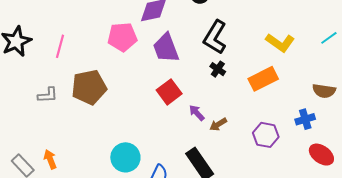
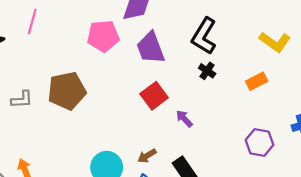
pink line: (60, 46) -> (32, 21), moved
orange rectangle: (263, 79) -> (257, 81), size x0.7
brown arrow: (218, 124) -> (147, 156), moved

